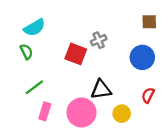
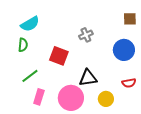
green semicircle: (26, 52) -> (23, 45), turned 32
red square: (76, 54) -> (59, 56), moved
red semicircle: (148, 95) -> (129, 83), turned -128

